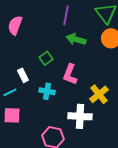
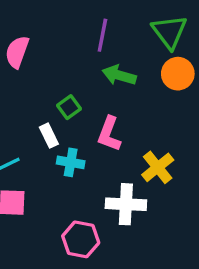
white rectangle: (23, 75) -> (49, 136), moved

